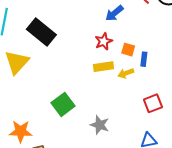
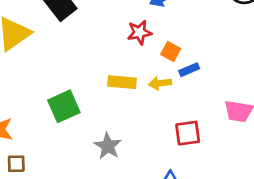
blue rectangle: (144, 59) -> (189, 70), turned 48
yellow rectangle: (104, 67) -> (122, 82), moved

